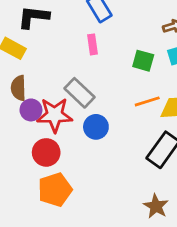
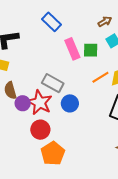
pink rectangle: (92, 44) -> (72, 49), moved, size x1.5
red star: (55, 115) -> (40, 103), turned -30

